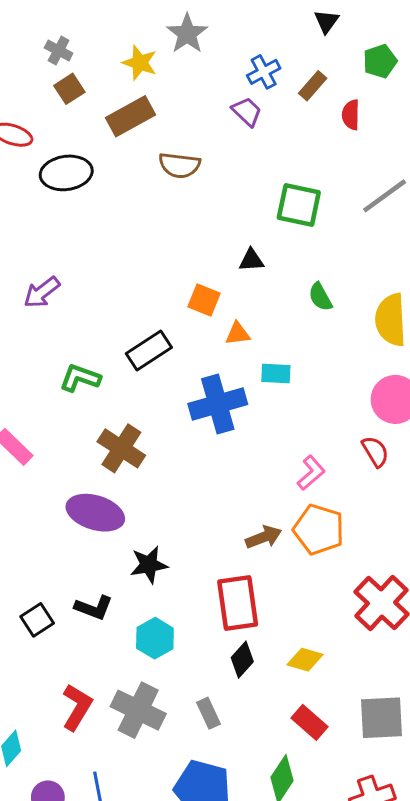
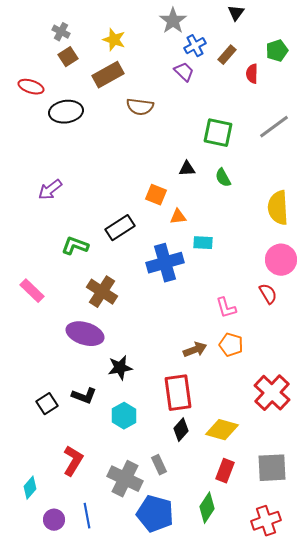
gray star: (187, 34) -> (173, 21), moved
green pentagon: (380, 61) -> (277, 51), moved
green semicircle: (320, 297) -> (223, 178), moved
pink L-shape: (311, 473) -> (226, 308), turned 115
orange pentagon: (319, 530) -> (231, 345), size x0.7
yellow diamond: (305, 660) -> (222, 430), size x1.4
gray cross: (138, 710) -> (125, 479), moved
red rectangle: (310, 722) -> (225, 471), turned 70

